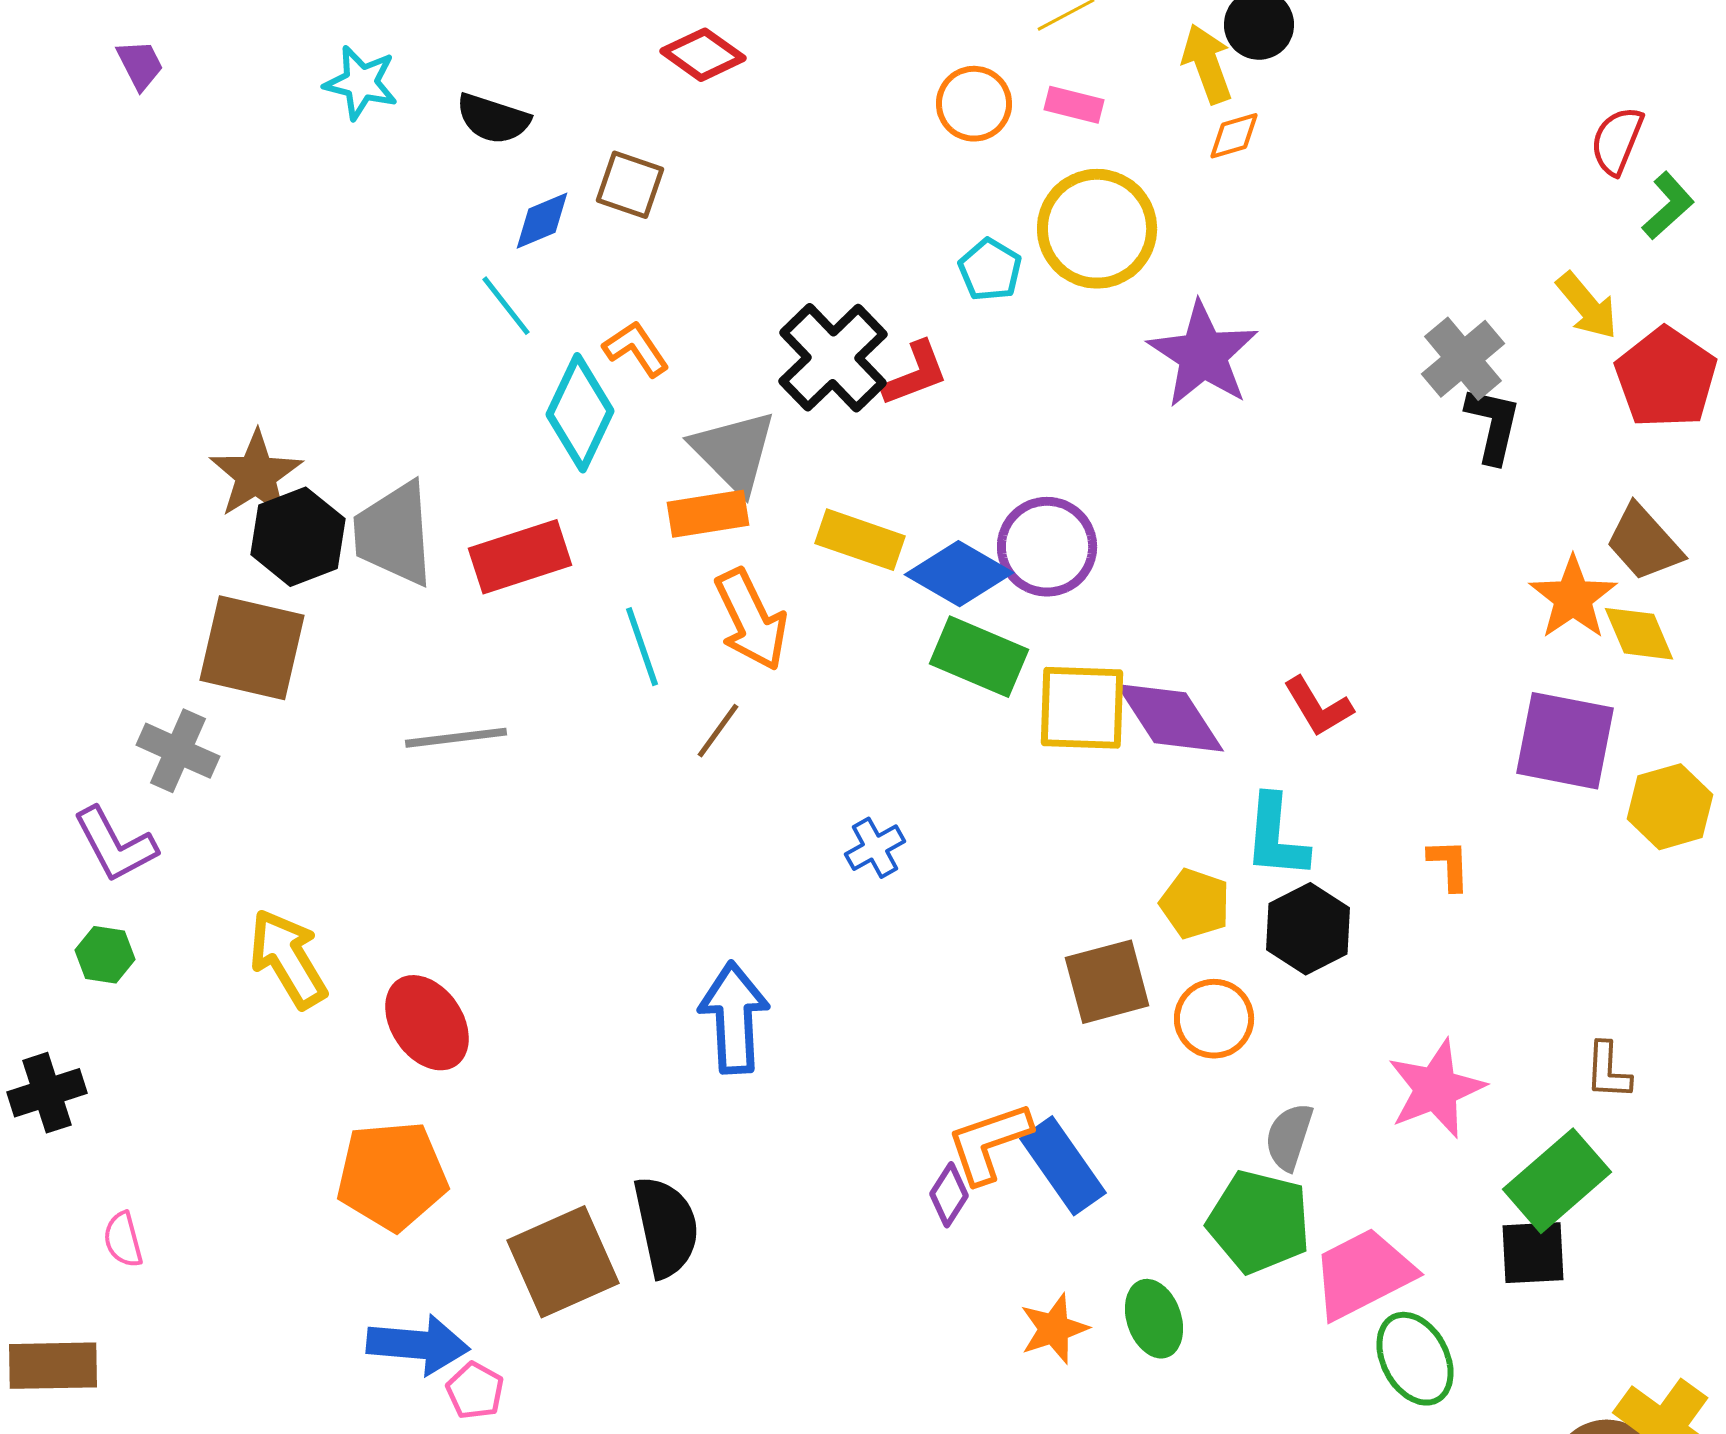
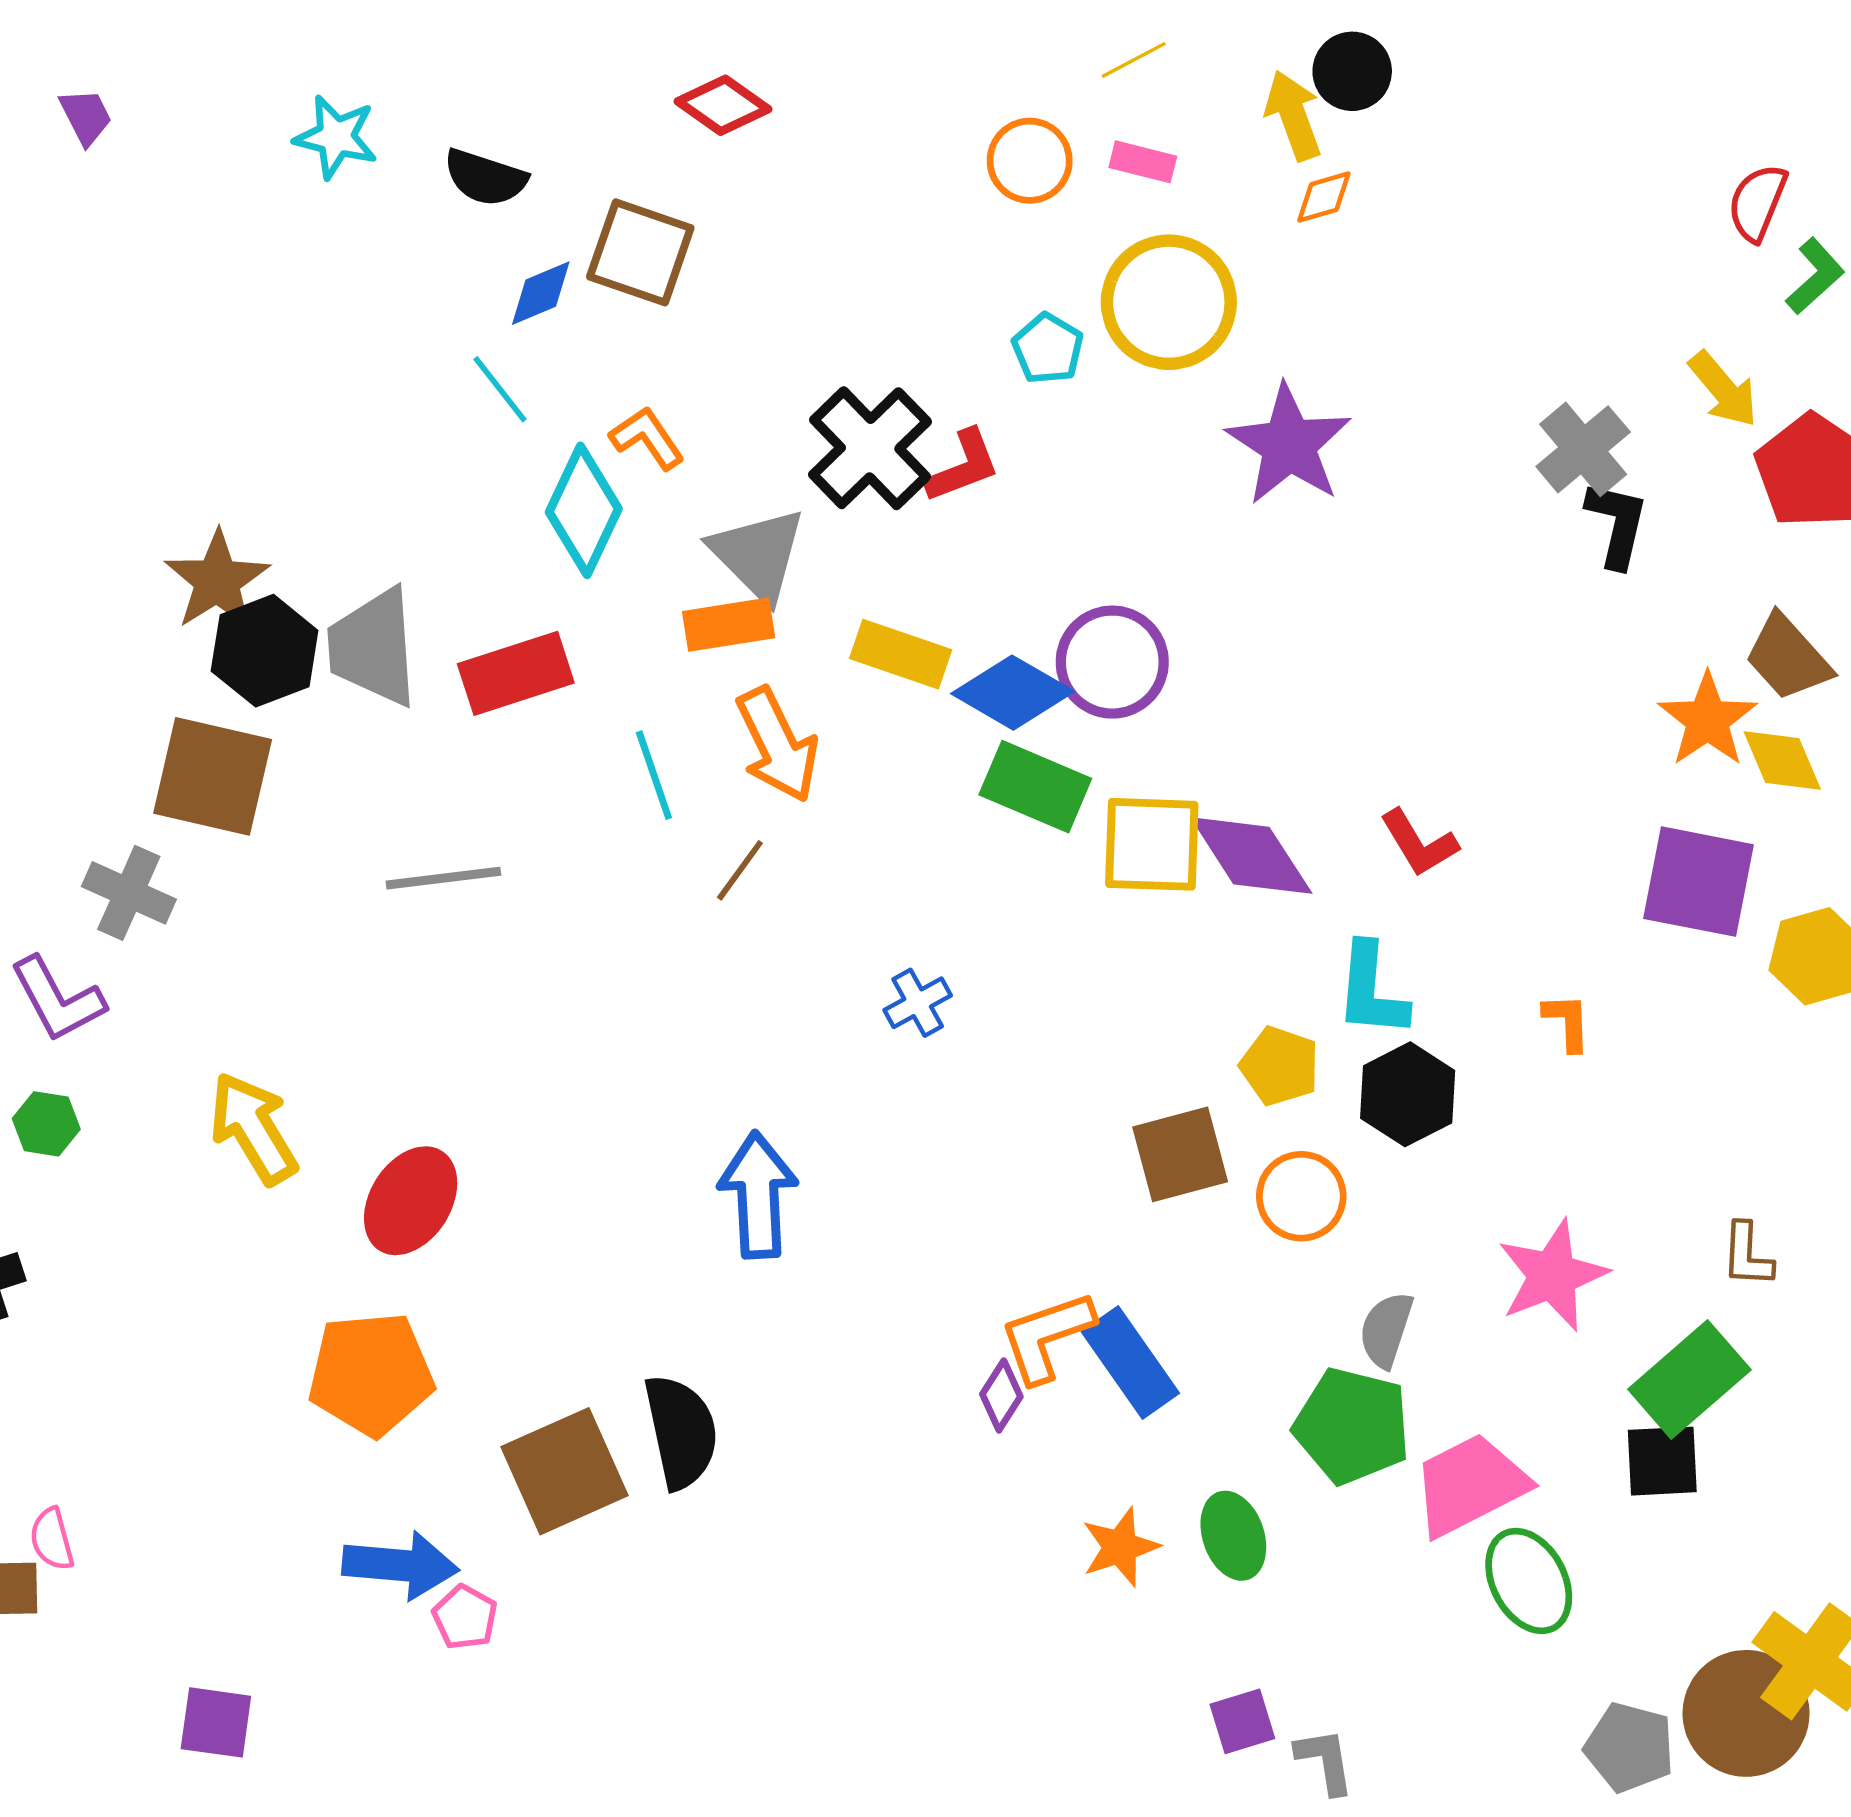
brown square: (630, 185) -> (640, 252), size x1.4
red ellipse: (427, 1023) -> (411, 1201), turned 66
pink semicircle: (123, 1240) -> (52, 1539), moved

